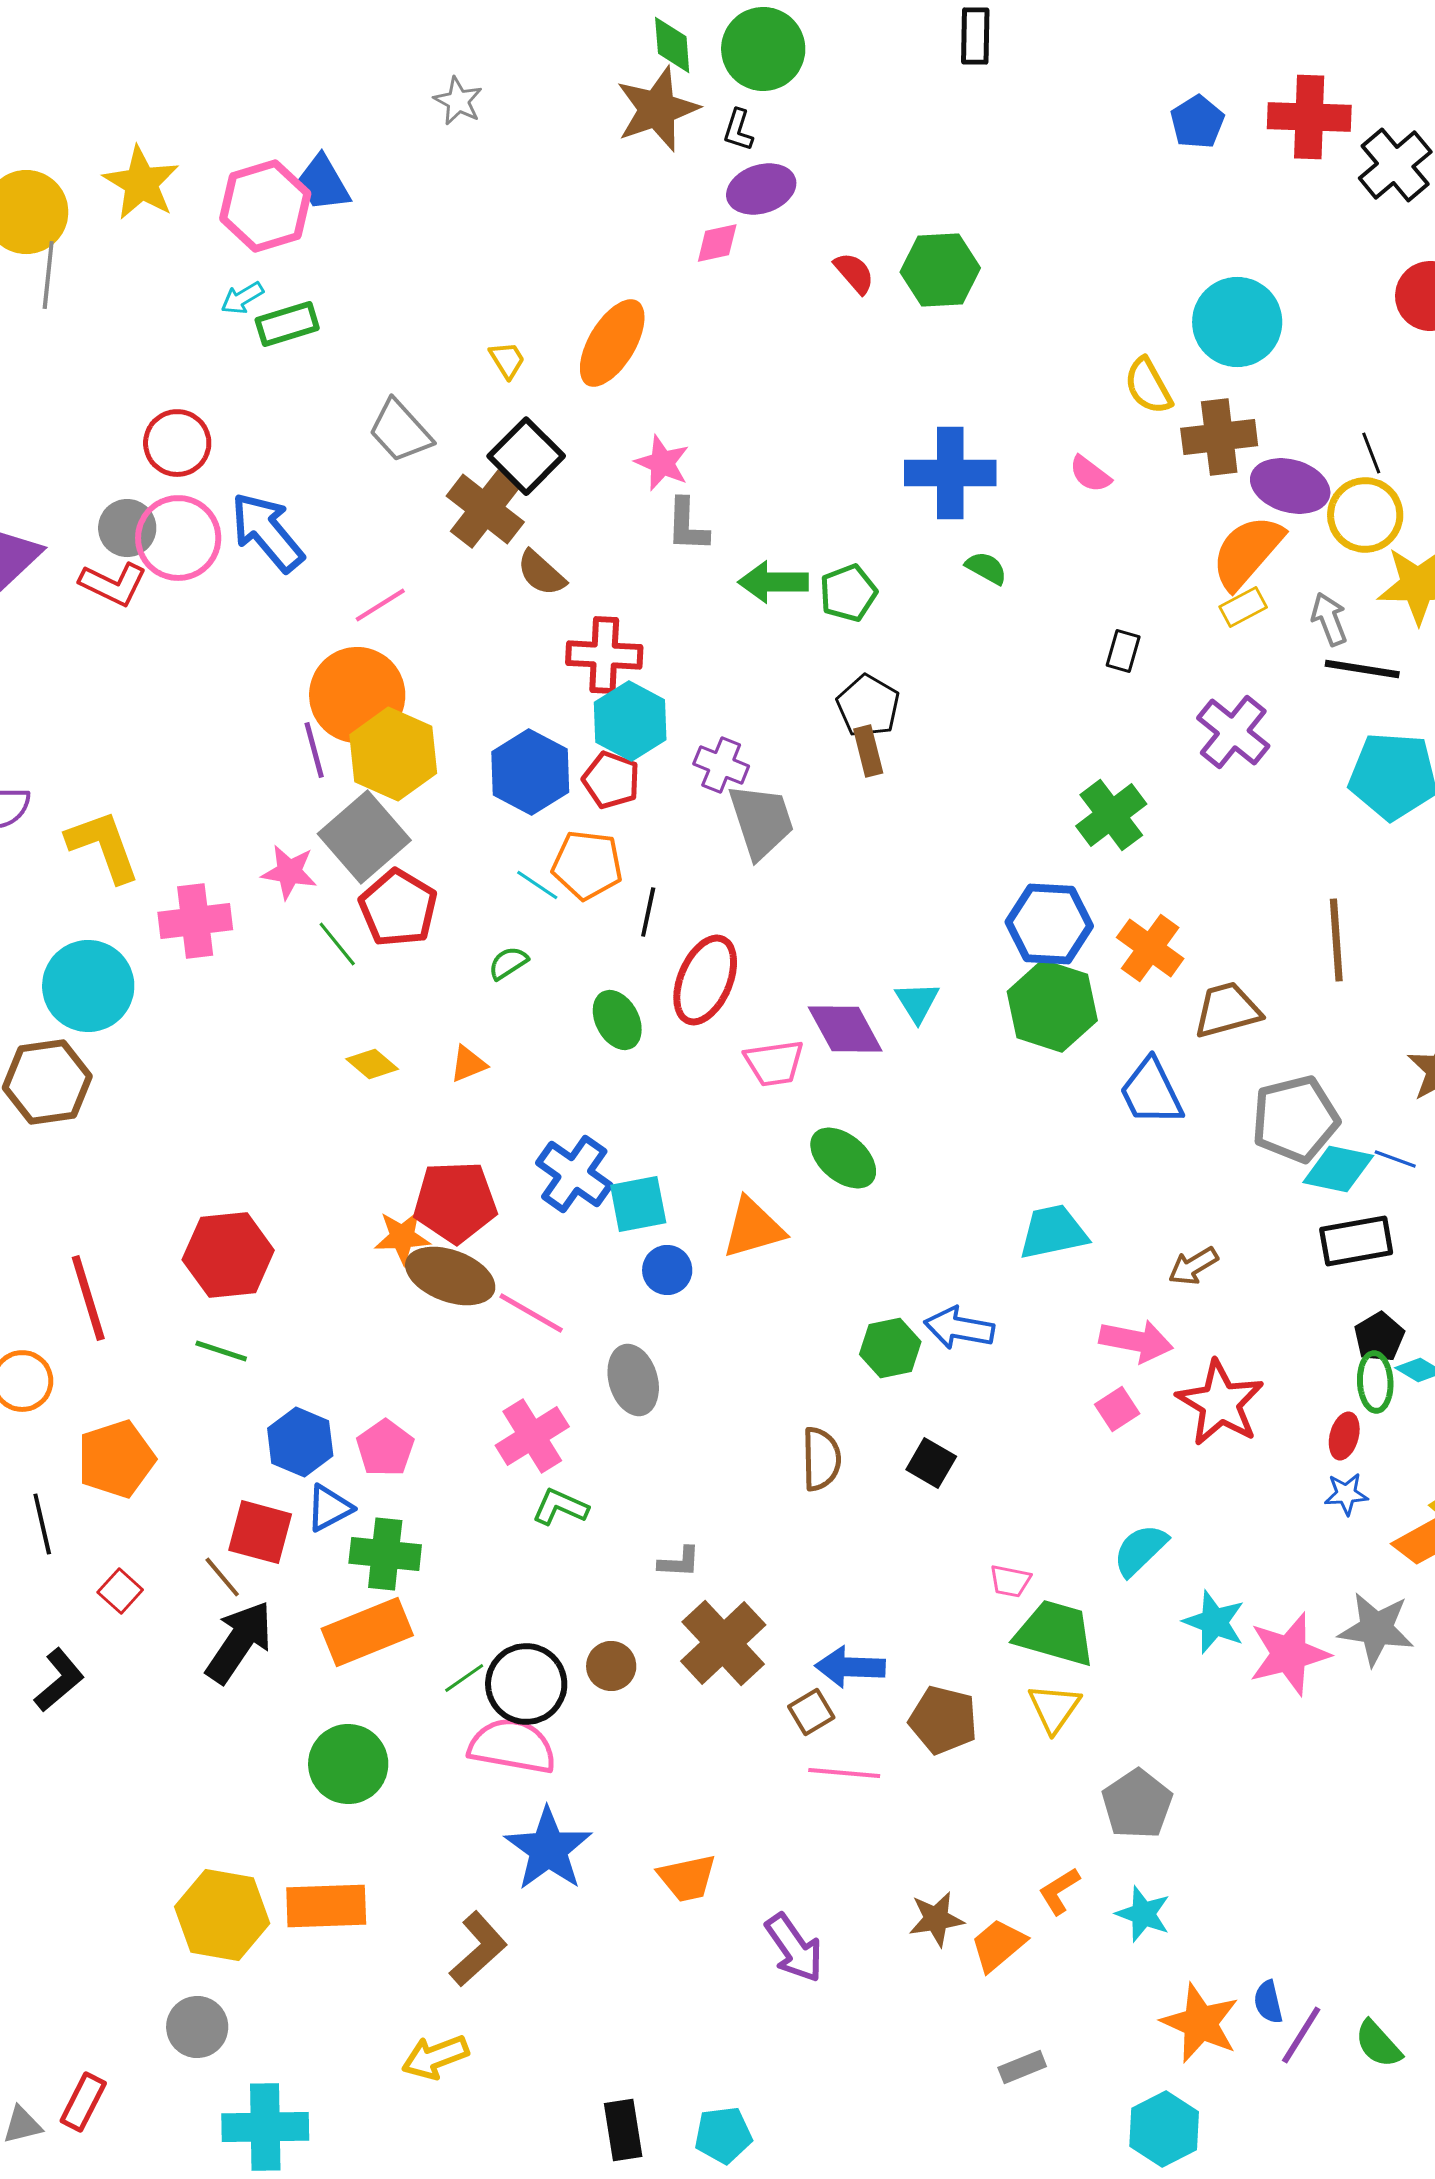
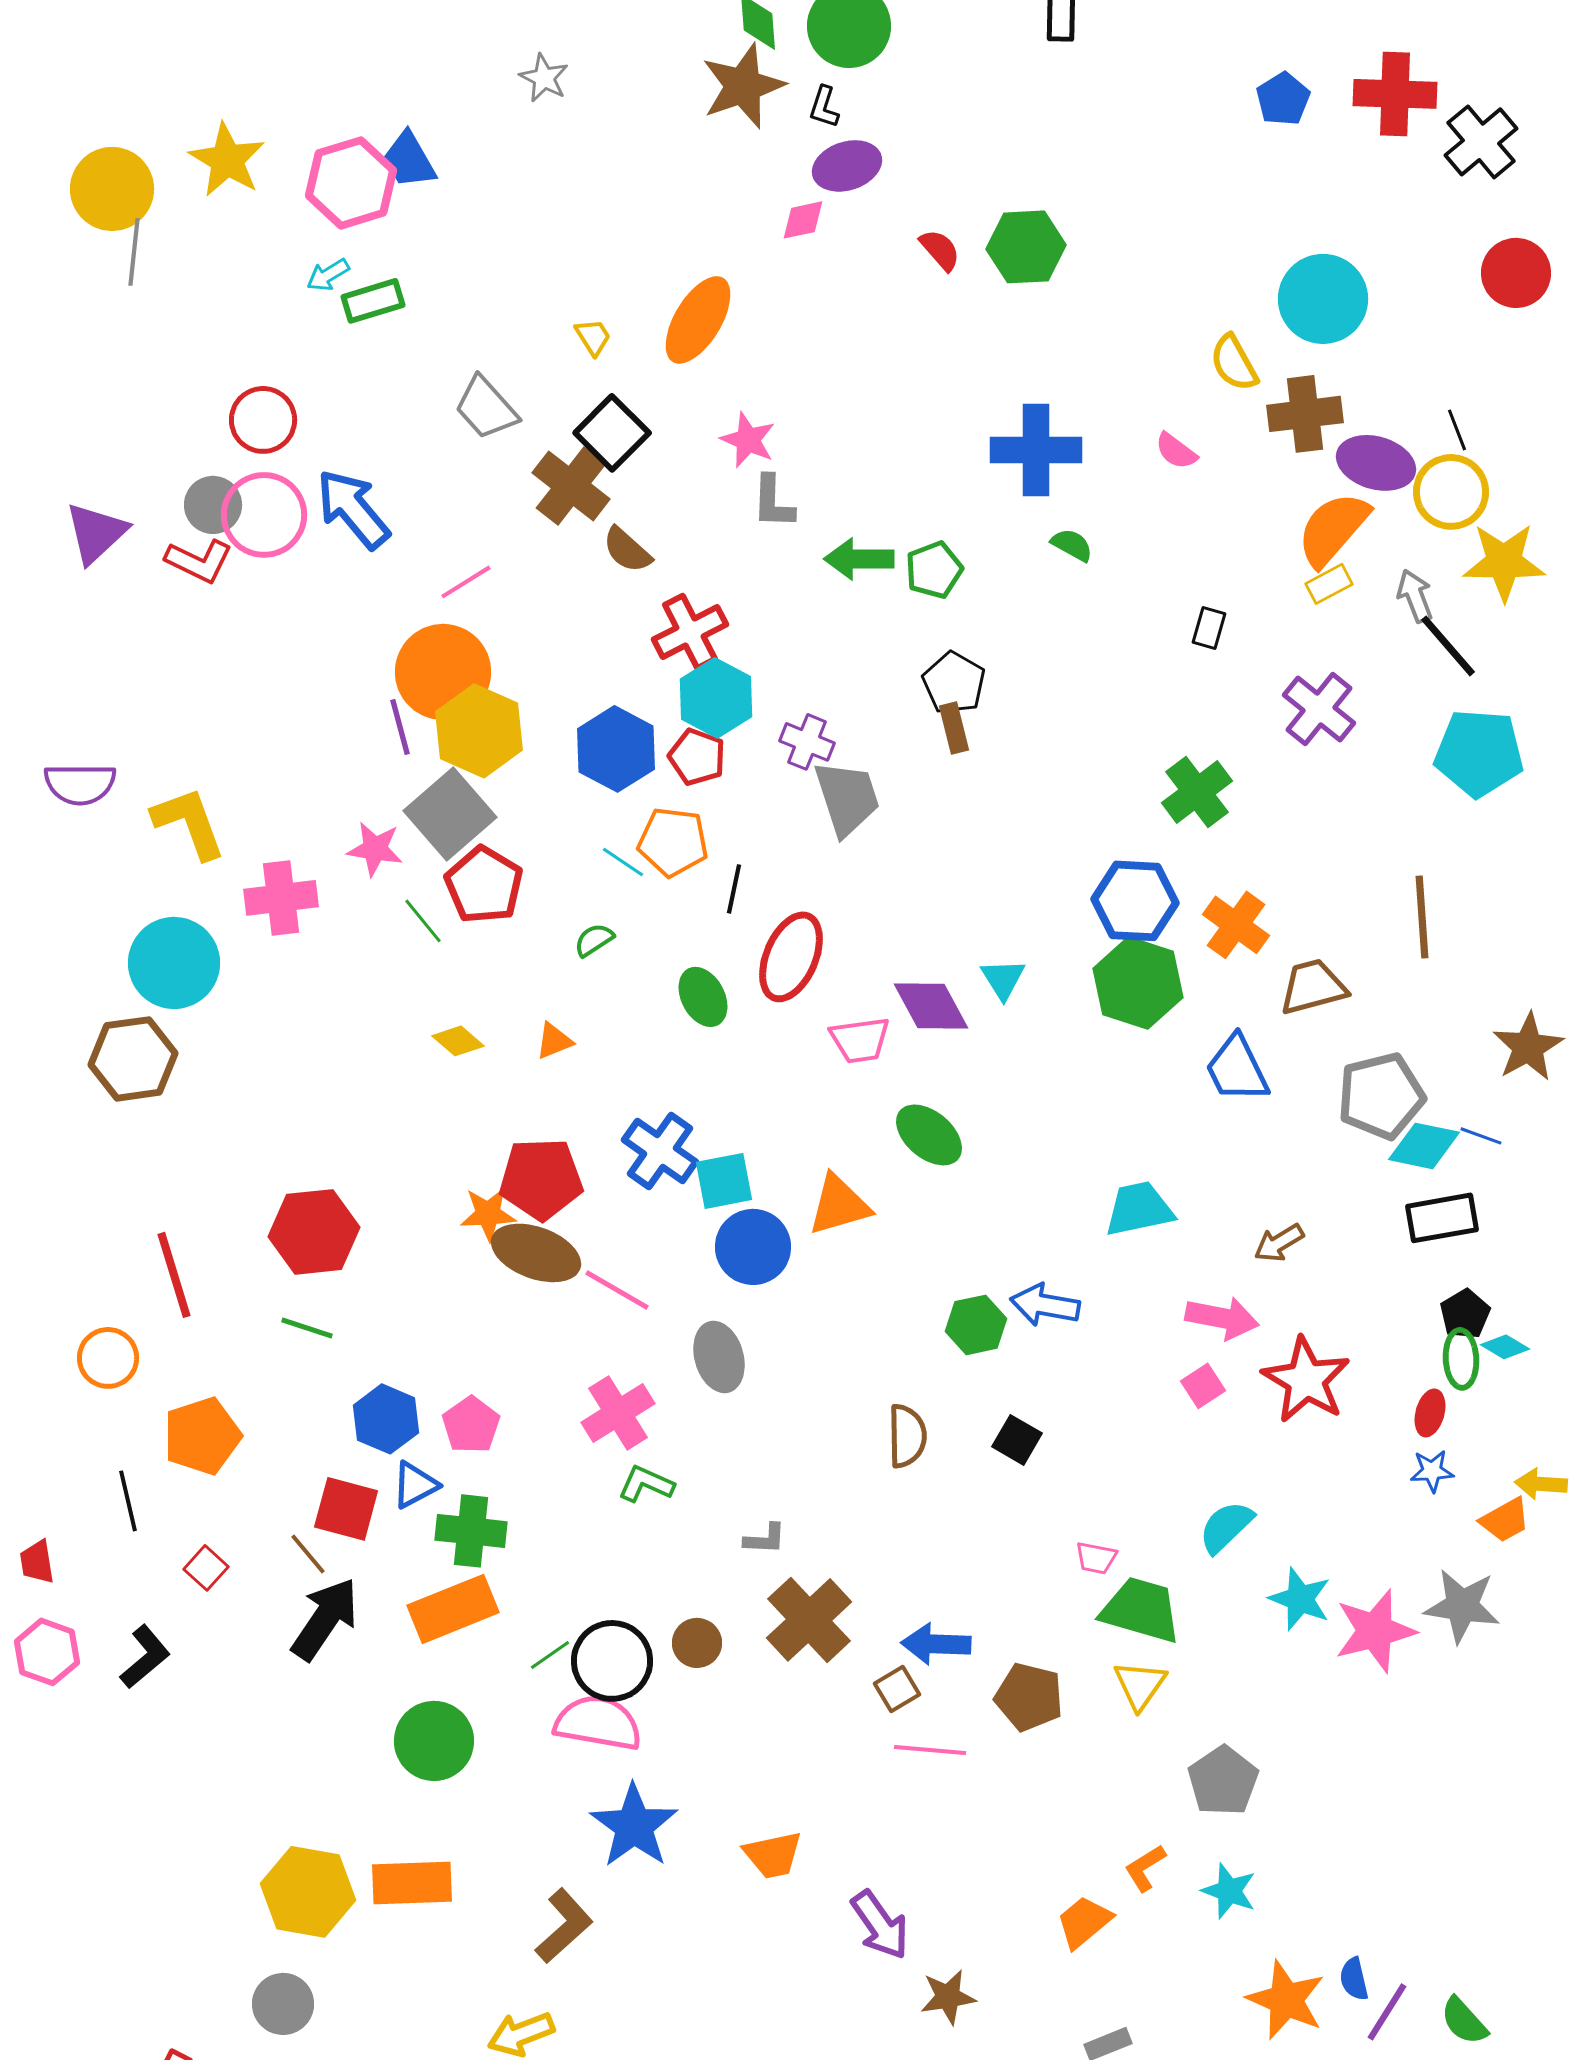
red cross: (604, 655) -> (690, 632), turned -30
black line: (1362, 669) -> (1448, 646), turned 40
blue circle: (667, 1270) -> (753, 1247), size x1.5
brown star: (936, 1919) -> (948, 1997), moved

